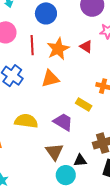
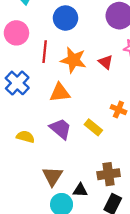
orange star: (58, 49) -> (73, 60), turned 30
yellow semicircle: (26, 121) -> (25, 137), size x0.7
purple trapezoid: (63, 122) -> (61, 129), moved

